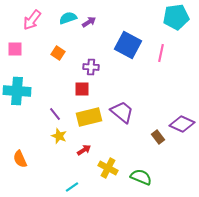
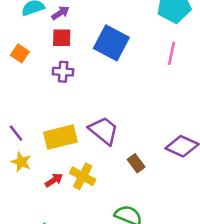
pink line: (161, 53) -> (171, 53), moved
red square: (82, 89) -> (62, 38), moved
brown rectangle: (158, 137) -> (136, 163), moved
yellow cross: (108, 168) -> (83, 176), moved

